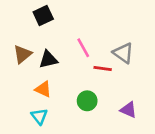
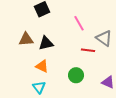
pink line: (83, 48) -> (79, 23), moved
brown triangle: (23, 54) -> (26, 39), turned 35

